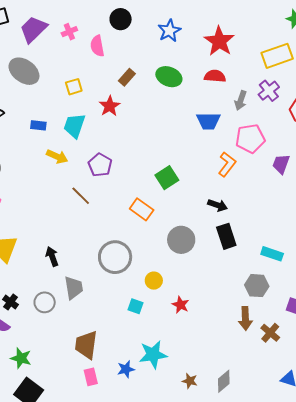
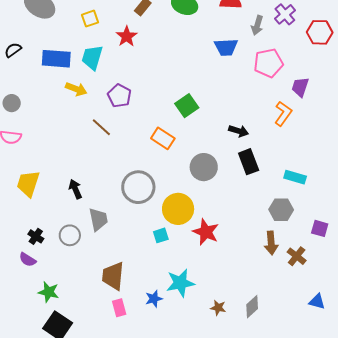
blue rectangle: (38, 125) -> (56, 59), size x1.8
orange L-shape: (227, 164) -> (283, 114), moved
yellow circle: (154, 281) -> (178, 209), size x1.8
red star: (181, 305) -> (206, 232), size x1.5
cyan square: (136, 306) -> (161, 235), turned -35

